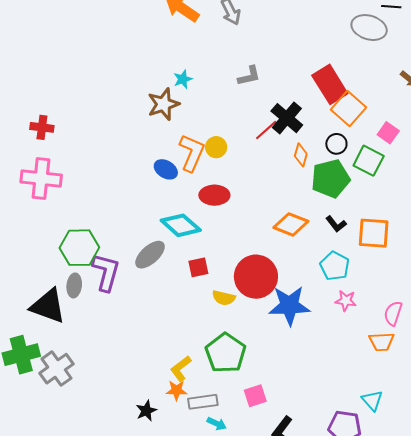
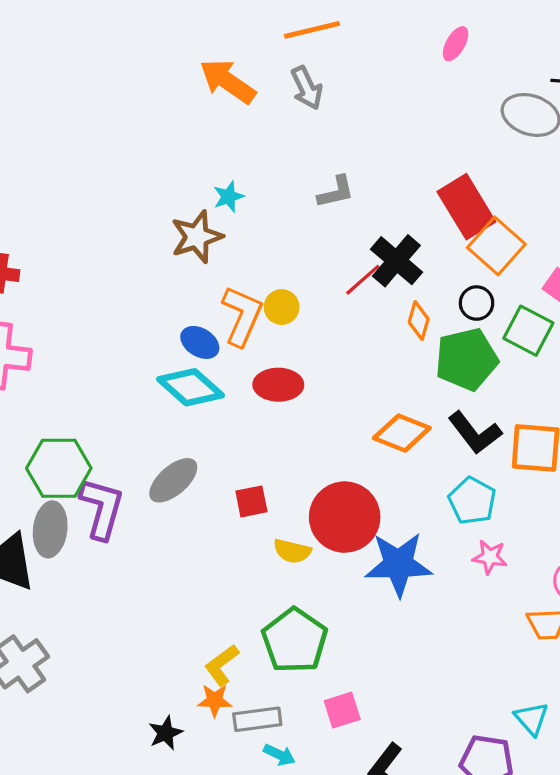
black L-shape: (336, 224) -> (475, 433), size x1.6
cyan diamond: (181, 225) -> (191, 387), moved
gray ellipse: (74, 285) -> (50, 529), size x1.4

